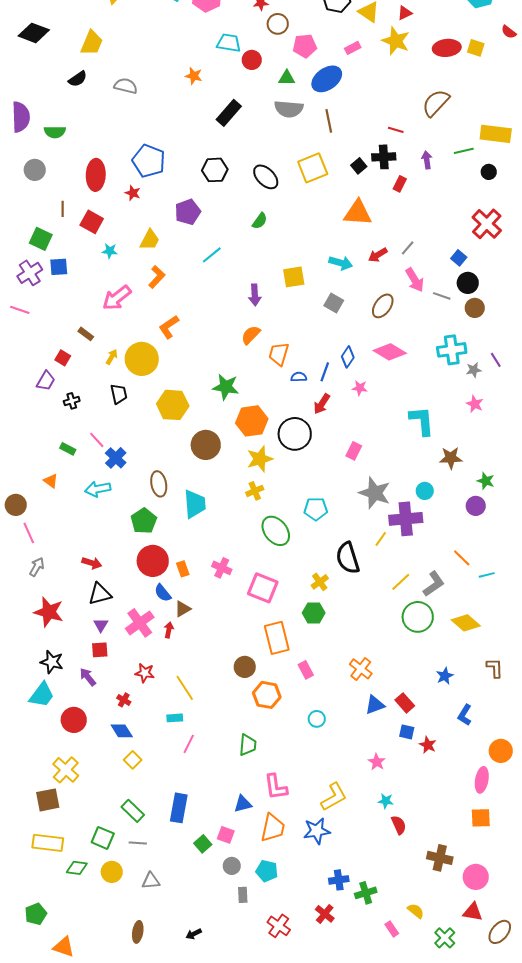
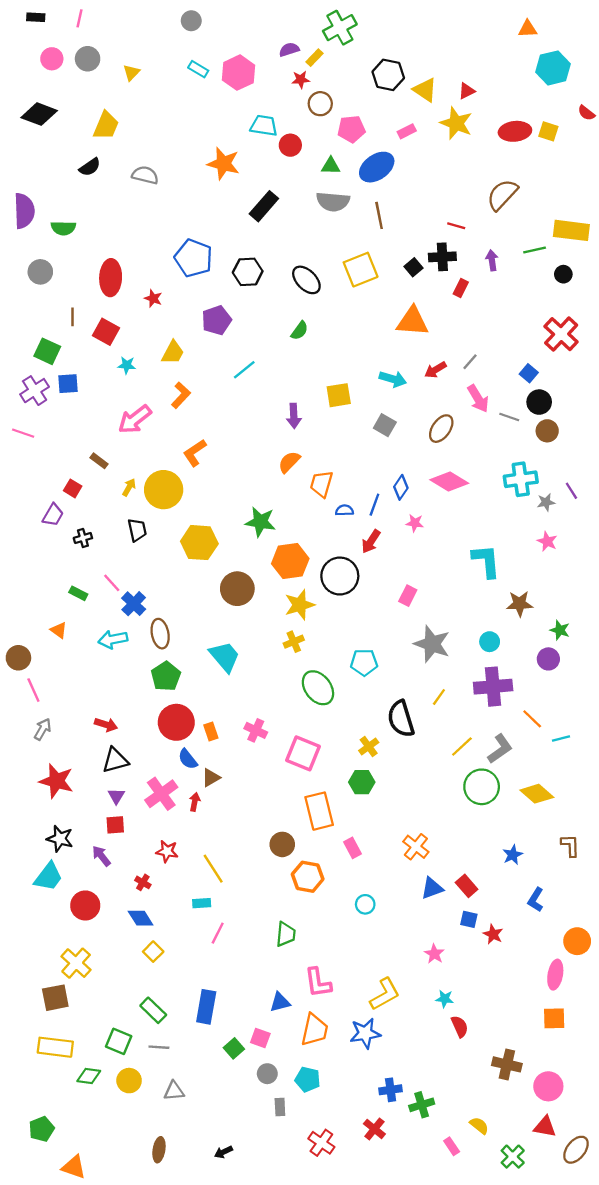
orange star: (194, 76) -> (223, 164), size x1.6
blue pentagon: (149, 161) -> (194, 258), moved
brown ellipse: (159, 484) -> (160, 634), moved
cyan trapezoid: (195, 504) -> (225, 657), turned -36
purple cross: (406, 519) -> (493, 687), moved

